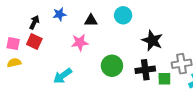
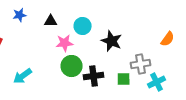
cyan circle: (123, 15) -> (83, 26), moved
pink star: (80, 43) -> (65, 43), moved
black cross: (145, 70) -> (94, 76), moved

